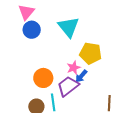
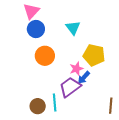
cyan triangle: (69, 27) -> (73, 28), size x0.7
orange circle: (43, 78) -> (45, 56), moved

